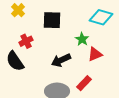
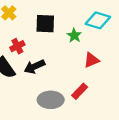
green star: (82, 39) -> (74, 35), moved
black arrow: (61, 60) -> (35, 67), moved

